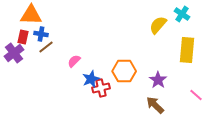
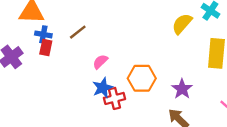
red rectangle: (23, 37) -> (46, 47), moved
brown line: (46, 47) -> (78, 32), moved
pink semicircle: (74, 61) -> (100, 62), moved

